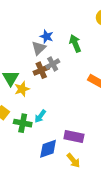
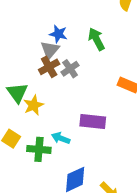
brown cross: (41, 70) -> (49, 67), moved
cyan arrow: (40, 116) -> (61, 138), turned 80
purple rectangle: (74, 137) -> (93, 121), moved

